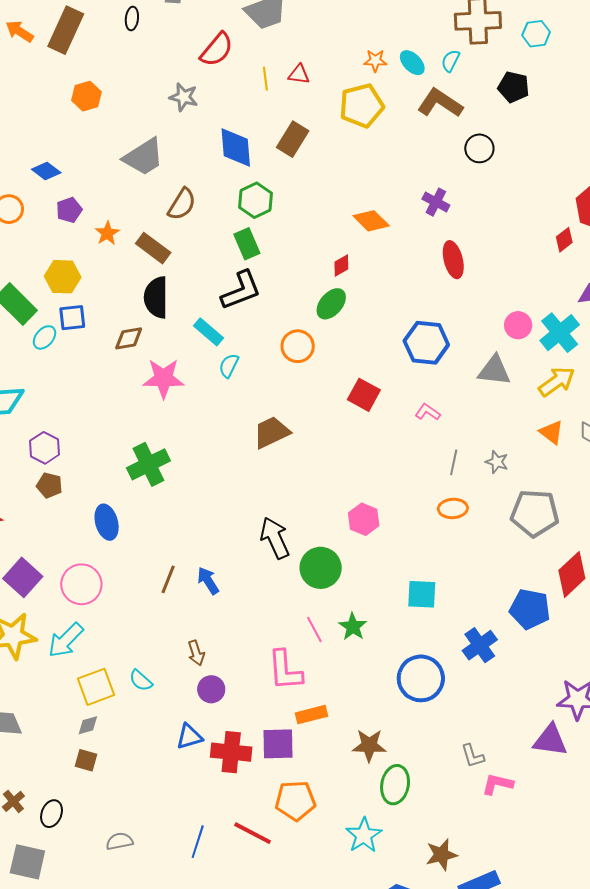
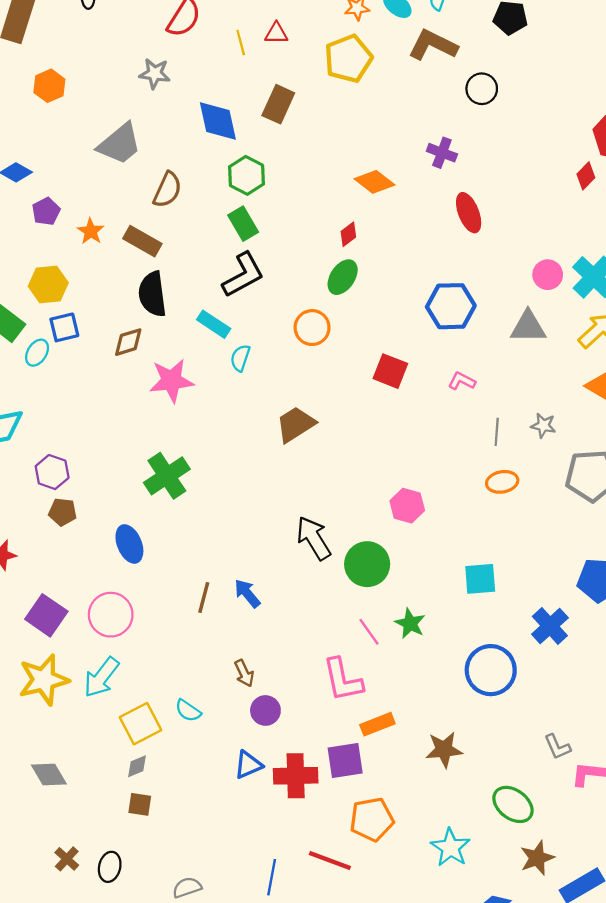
green ellipse: (395, 785) -> (513, 804), moved, turned -57

